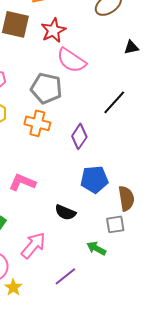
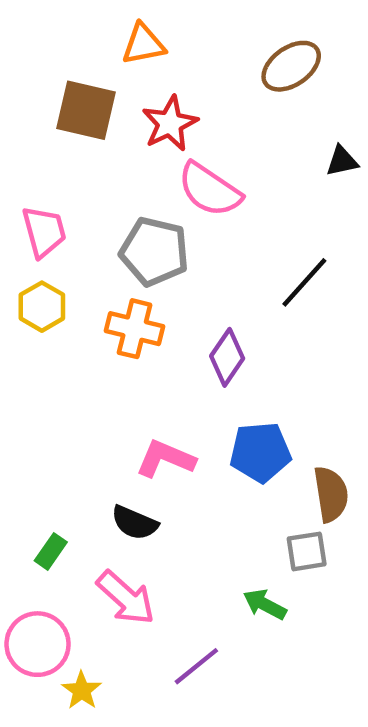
pink L-shape: (22, 182) -> (165, 459), moved
black semicircle: (65, 212) -> (135, 523), moved
pink arrow: (33, 245) -> (126, 598), turned 92

